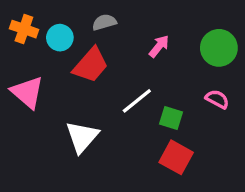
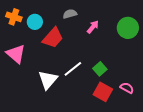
gray semicircle: (104, 22) -> (70, 14), moved
pink semicircle: (217, 99) -> (127, 88), moved
white line: (137, 101) -> (73, 69), moved
green square: (171, 118) -> (100, 69), turned 32

